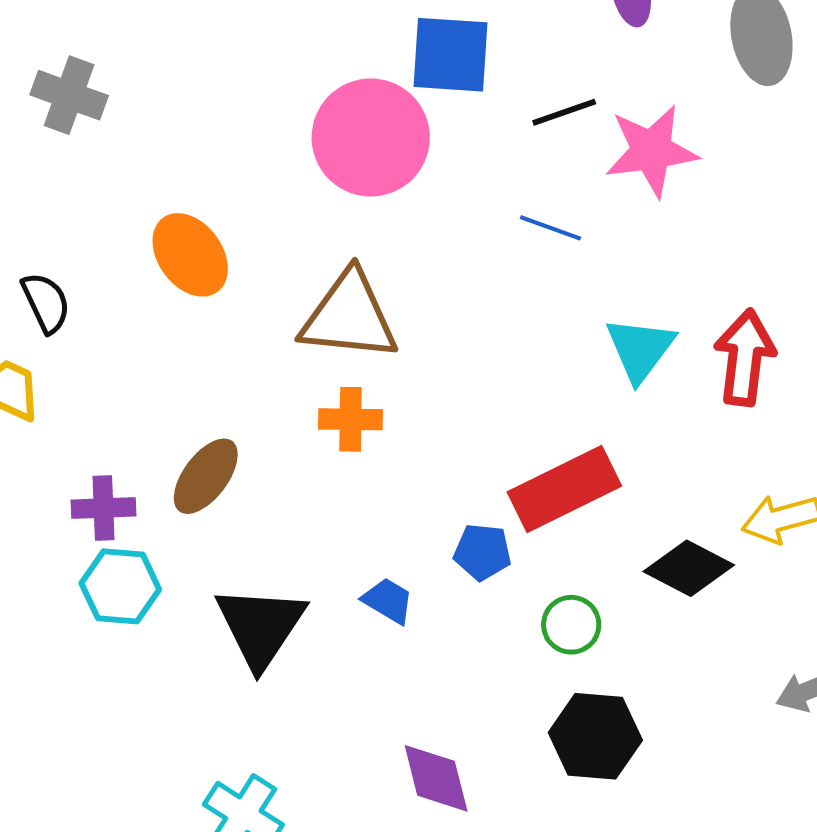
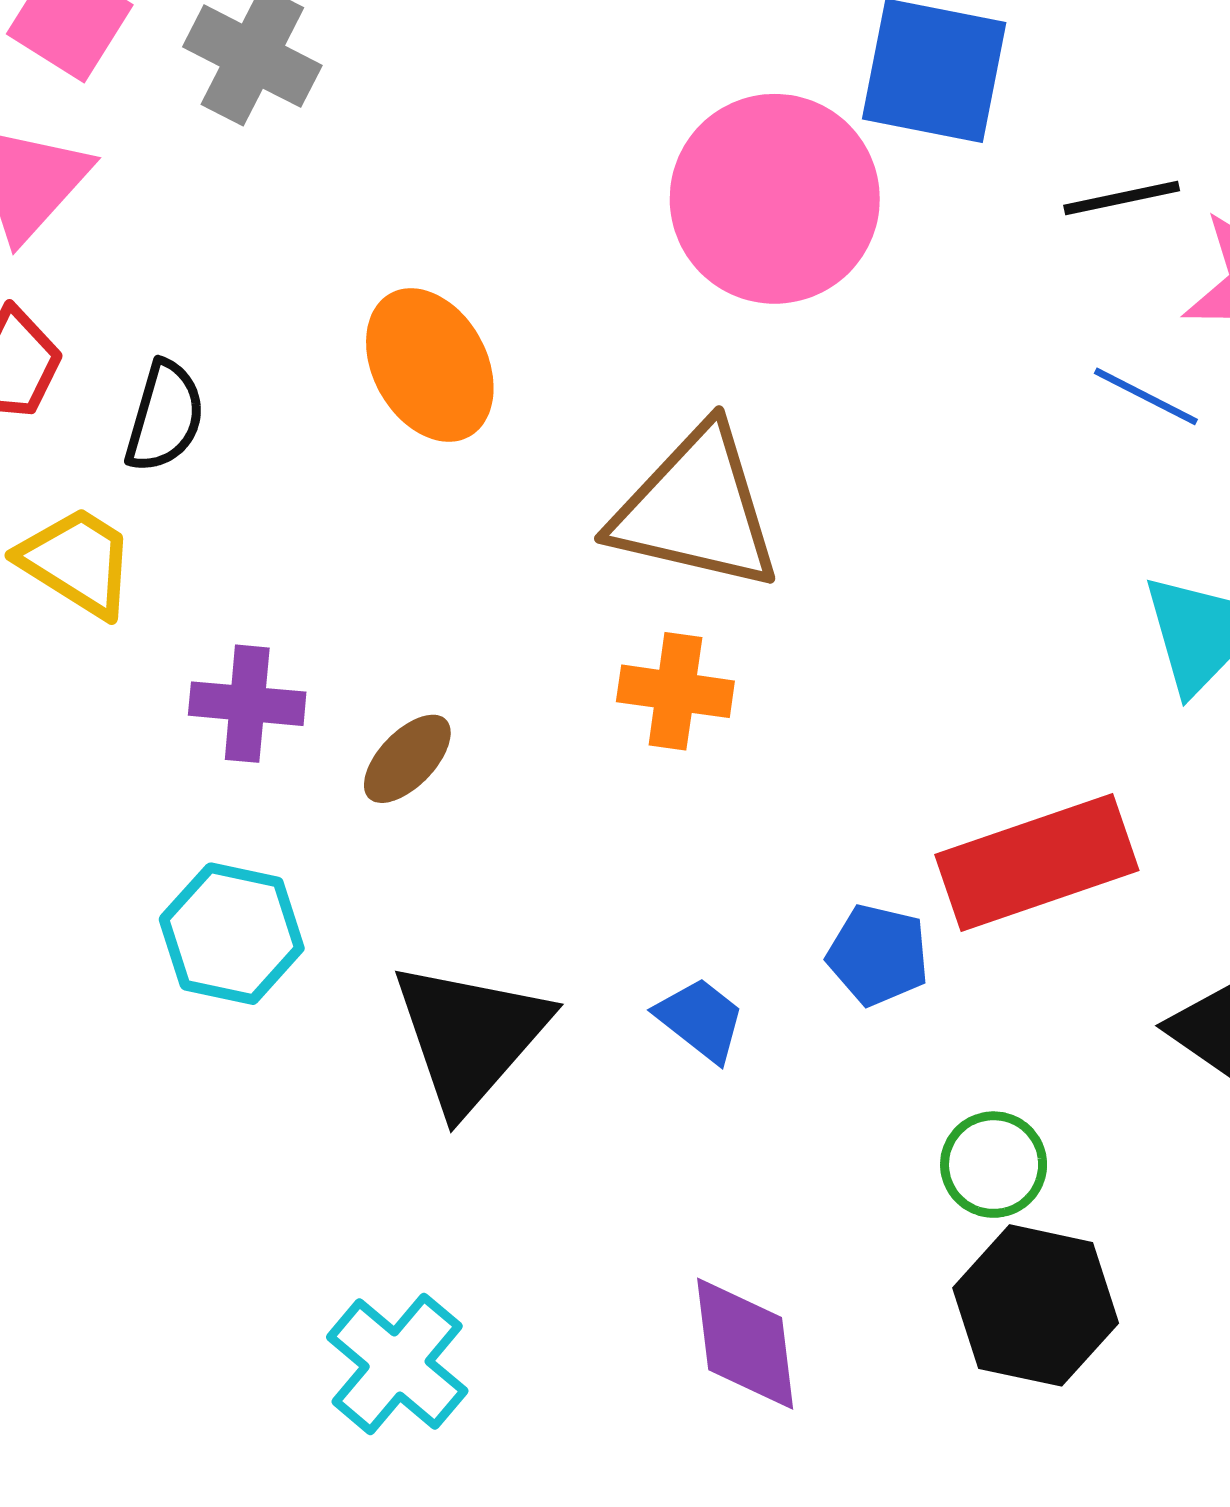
blue line: (550, 228) -> (1146, 396), moved
black semicircle: (46, 303) -> (165, 416), turned 34
brown ellipse: (206, 476) -> (407, 759), size x0.7
purple cross: (104, 508) -> (247, 704), moved
green circle: (571, 625) -> (994, 1165), moved

